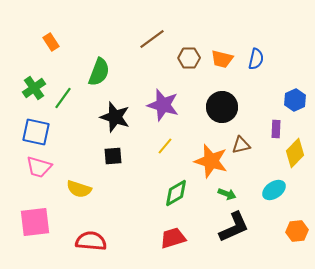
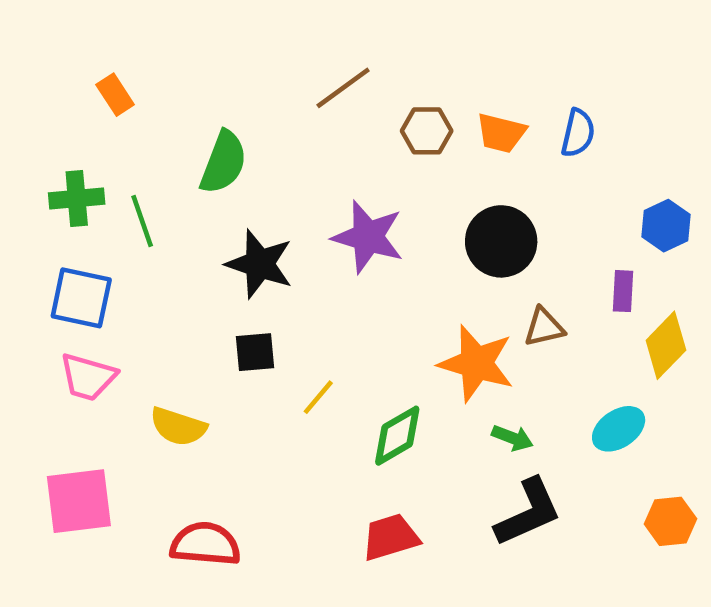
green cross: (34, 88) -> (77, 199), turned 30
green line: (63, 98) -> (142, 221), turned -55
yellow line: (165, 146) -> (318, 397), moved

